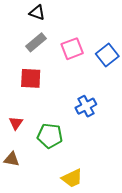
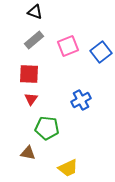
red triangle: (16, 123) -> (31, 99), moved
brown triangle: (12, 159) -> (28, 153), moved

